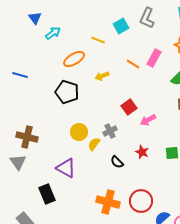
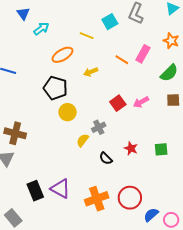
pink arrow: (148, 120) -> (141, 102), moved
yellow circle: (79, 132) -> (67, 112), moved
purple triangle: (66, 168) -> (60, 189), moved
orange cross: (108, 202) -> (97, 199), turned -35

